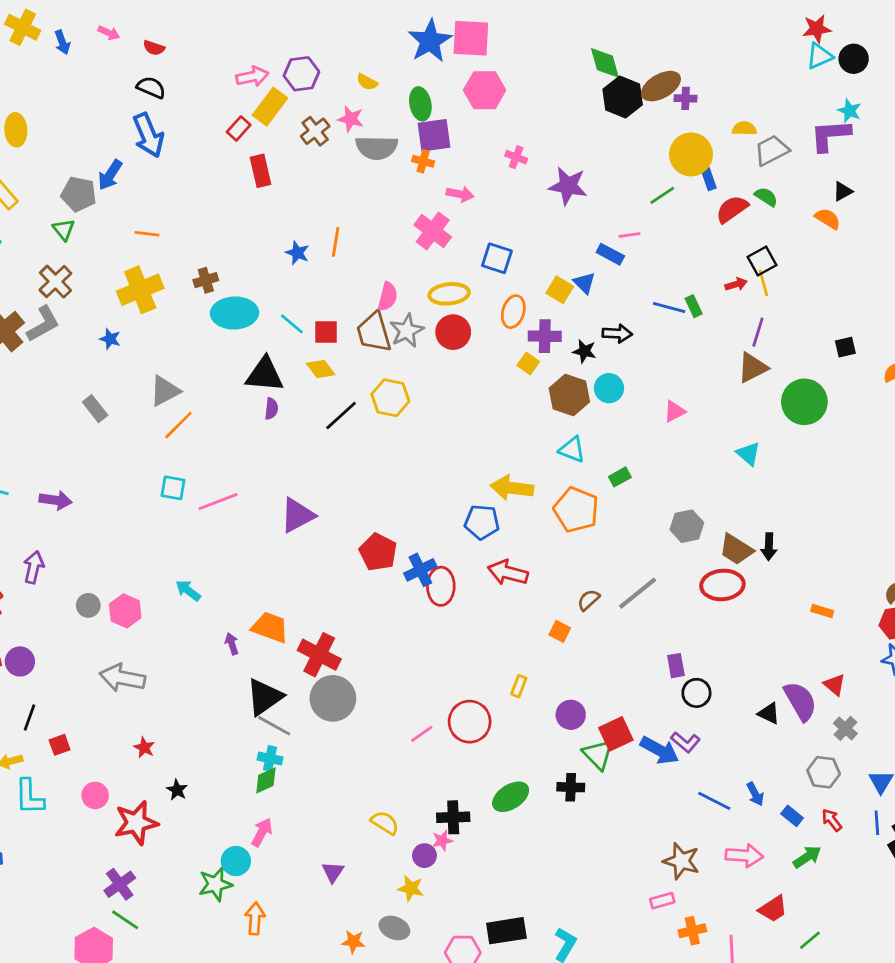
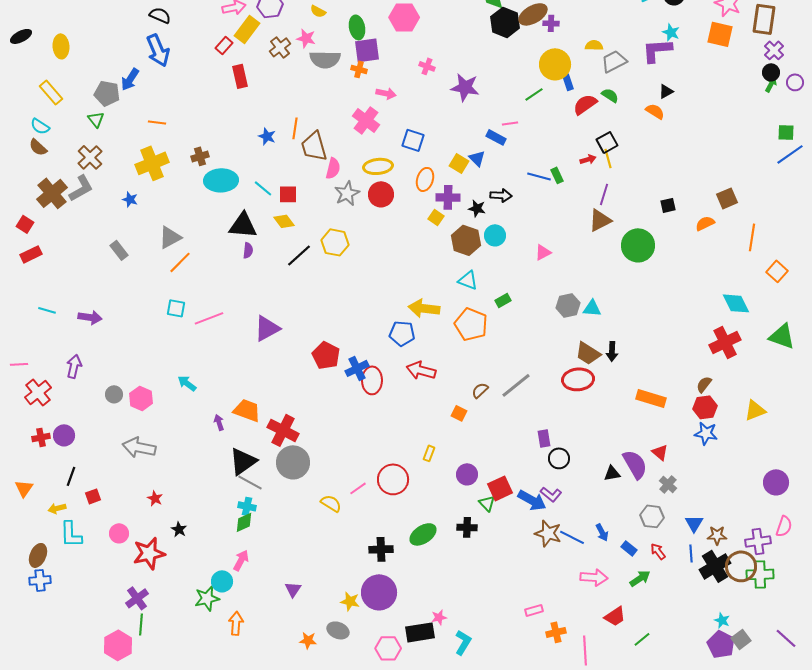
brown trapezoid: (374, 332) -> (314, 146), moved
cyan triangle: (748, 454) -> (592, 308), moved, turned -36
gray hexagon: (687, 526) -> (568, 305), moved
orange rectangle: (822, 611) -> (651, 398), size x1.8
black triangle: (769, 713) -> (612, 473), turned -36
green triangle: (598, 754) -> (487, 503), size x0.7
yellow semicircle: (385, 823) -> (331, 503), moved
pink star: (442, 841) -> (439, 617), moved
purple circle: (424, 856) -> (379, 592), moved, size x2.0
brown star: (681, 861) -> (548, 533), moved
green line: (125, 920) -> (141, 624), turned 60

